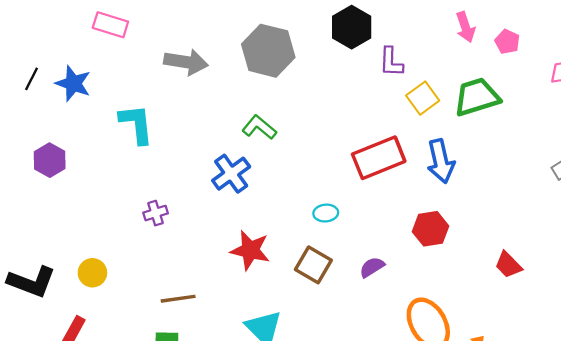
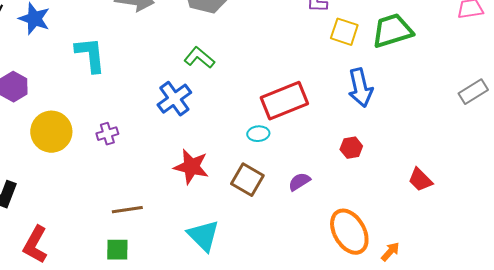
yellow square: (423, 98) -> (344, 32), turned -36
red rectangle: (379, 158) -> (284, 101), moved
red hexagon: (431, 229) -> (351, 148), size x0.7
yellow circle: (92, 273) -> (51, 132), moved, size x1.6

